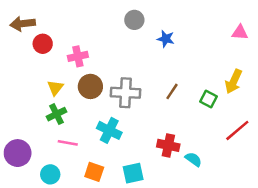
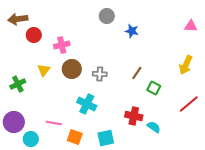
gray cross: (126, 93) -> (100, 74), size x0.6
green square: (208, 99) -> (154, 88), moved
green cross: (57, 114) -> (18, 84), moved
pink line: (68, 143) -> (54, 123), moved
cyan circle: (50, 174) -> (31, 139), moved

